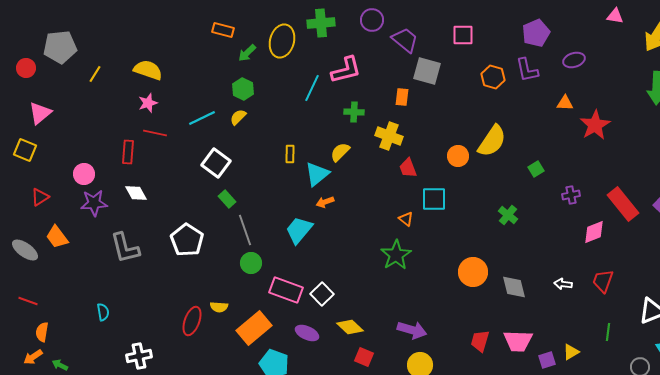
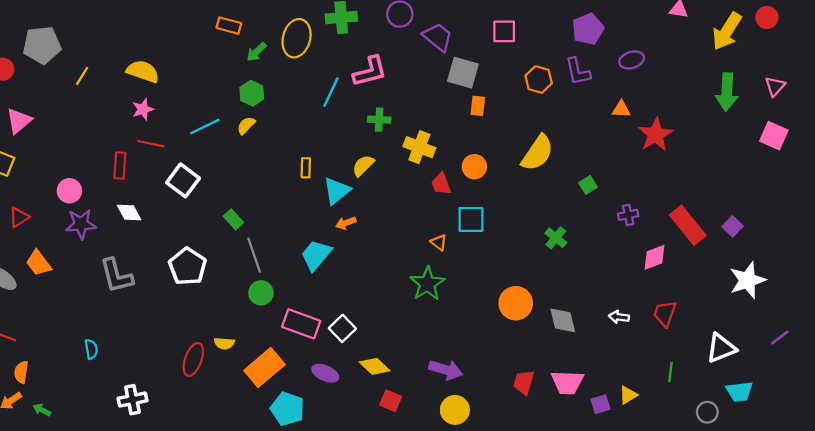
orange rectangle: (402, 97) -> (478, 106), moved
orange circle: (458, 156) -> (474, 167), moved
white square: (216, 163) -> (183, 180), moved

